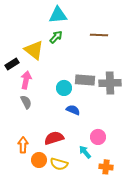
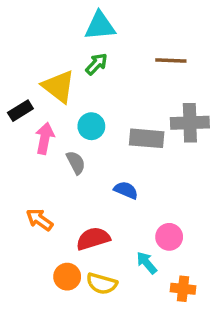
gray cross: (110, 83) -> (190, 123), moved
cyan circle: (64, 88) -> (91, 126), moved
gray semicircle: (26, 102) -> (76, 163), moved
orange arrow: (23, 145) -> (39, 220), moved, turned -56

